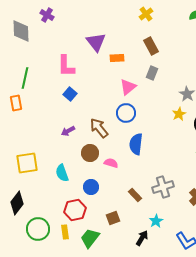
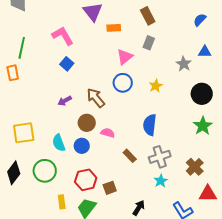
pink L-shape: (66, 66) -> (63, 36), turned 150
yellow star: (179, 114) -> (156, 86), moved
blue semicircle: (136, 144) -> (150, 125), moved
blue circle: (91, 187) -> (82, 146), moved
brown rectangle: (135, 195) -> (130, 156), moved
red hexagon: (75, 210) -> (86, 180), moved
cyan star: (156, 221) -> (161, 181), moved
green circle: (38, 229) -> (45, 171), moved

